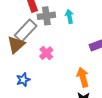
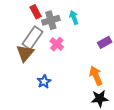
pink cross: (46, 53) -> (57, 44), moved
blue star: (23, 80) -> (44, 82), moved

